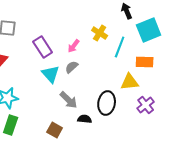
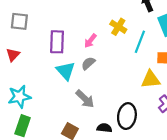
purple rectangle: (43, 47) -> (57, 42), turned 35
black ellipse: (107, 103) -> (127, 116), moved
black semicircle: (85, 119) -> (104, 128), moved

